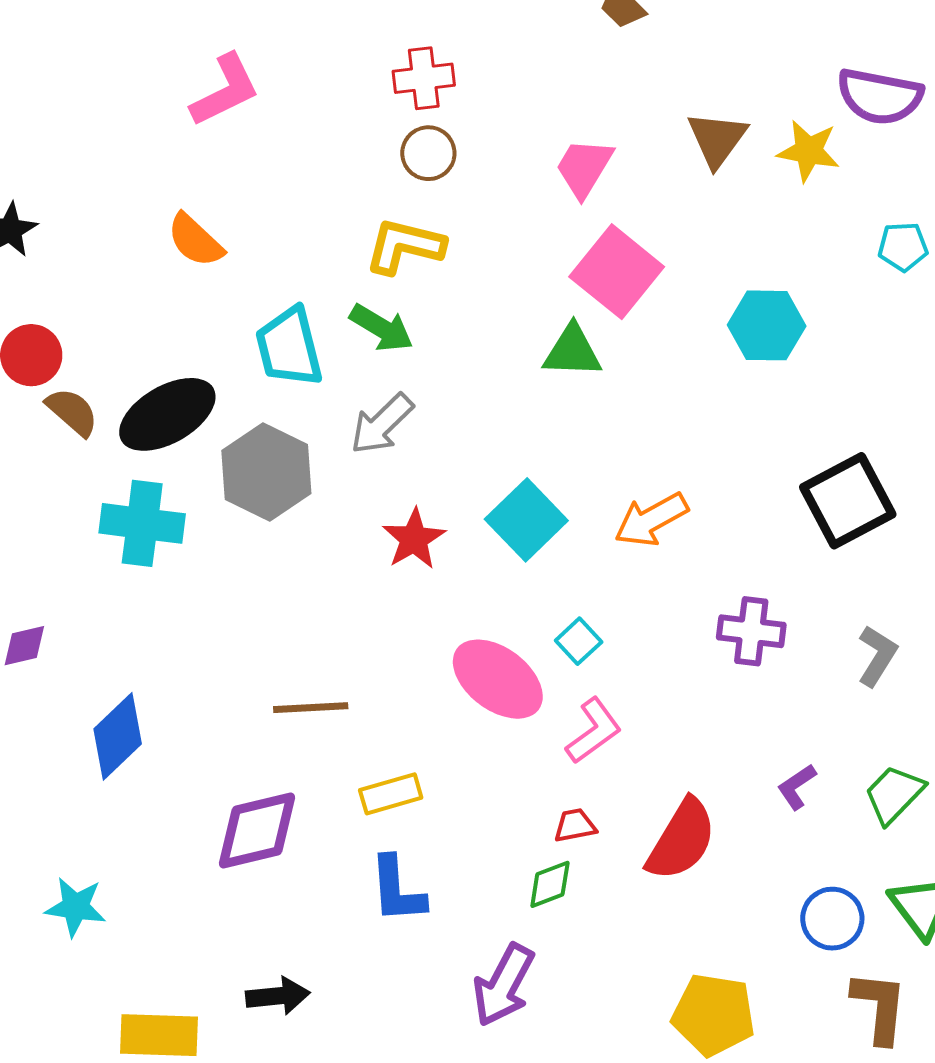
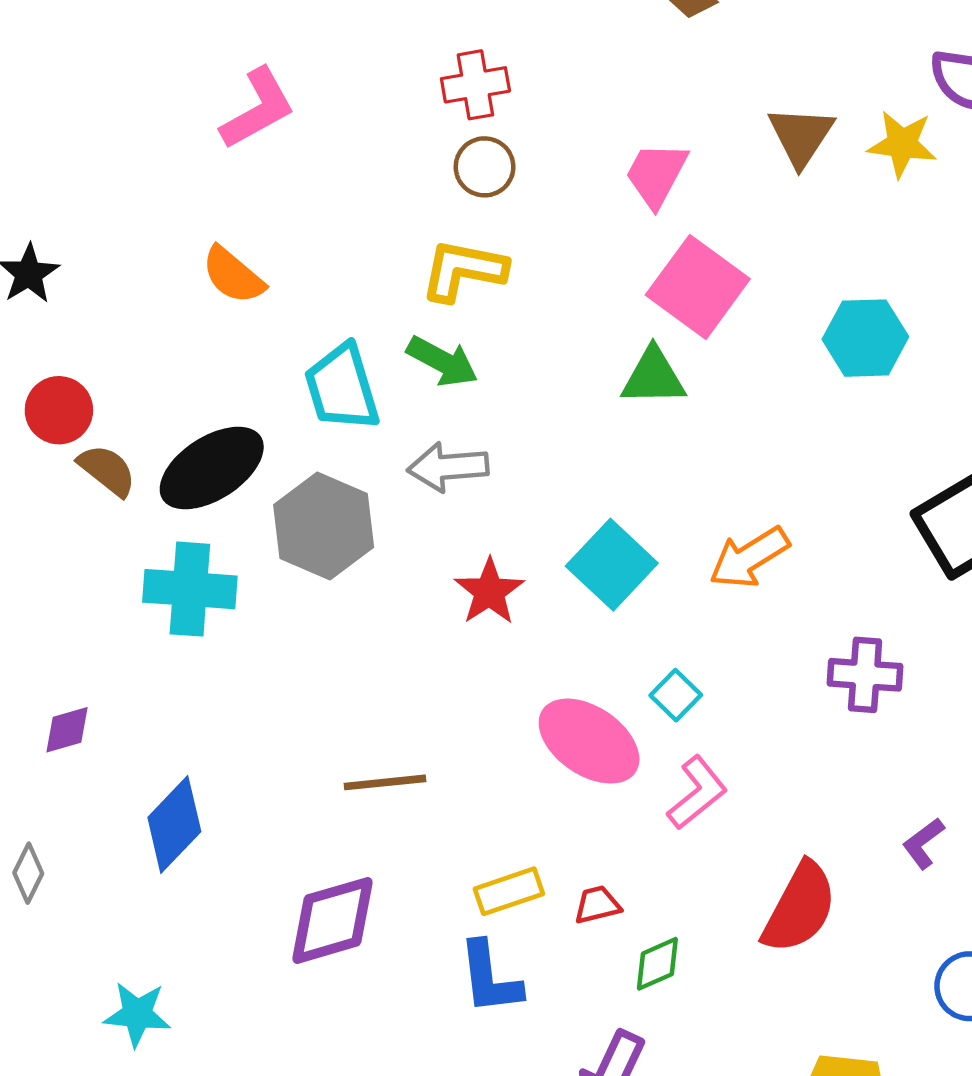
gray arrow: (382, 424) -> (448, 467), turned 42
yellow rectangle: (391, 794) -> (509, 891), moved
red trapezoid: (575, 825) -> (597, 905), moved

